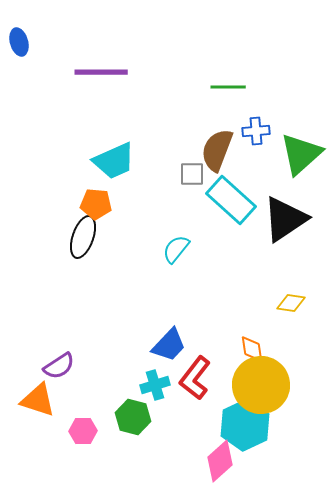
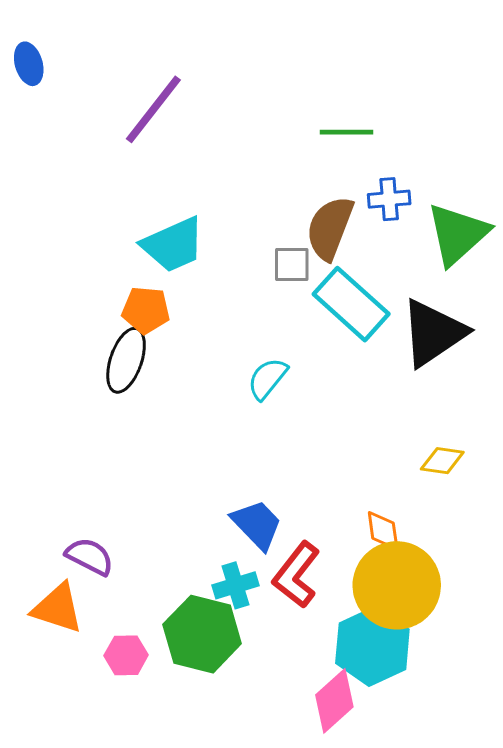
purple line: (101, 72) -> (153, 109), turned -52
blue trapezoid: (169, 345) -> (257, 525), turned -87
purple semicircle: (59, 366) -> (90, 556), turned -120
green hexagon: (133, 417) -> (202, 634), size x1.4

